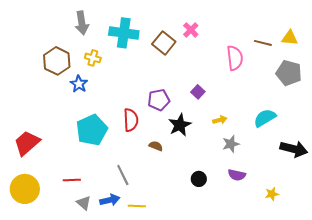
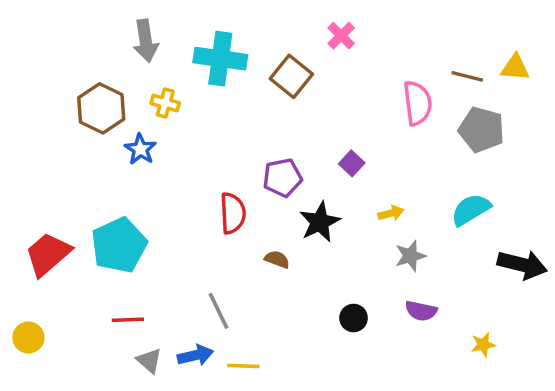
pink cross: (191, 30) -> (341, 36), moved
gray pentagon: (289, 73) -> (481, 130), moved
cyan pentagon: (92, 130) -> (119, 245), moved
yellow circle: (25, 189) -> (28, 338), moved, size x0.6

